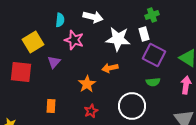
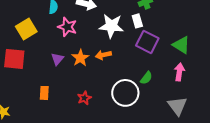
purple triangle: (54, 62) -> (57, 59), moved
green semicircle: (153, 82) -> (146, 78), moved, turned -48
orange star: (87, 84) -> (80, 58), moved

